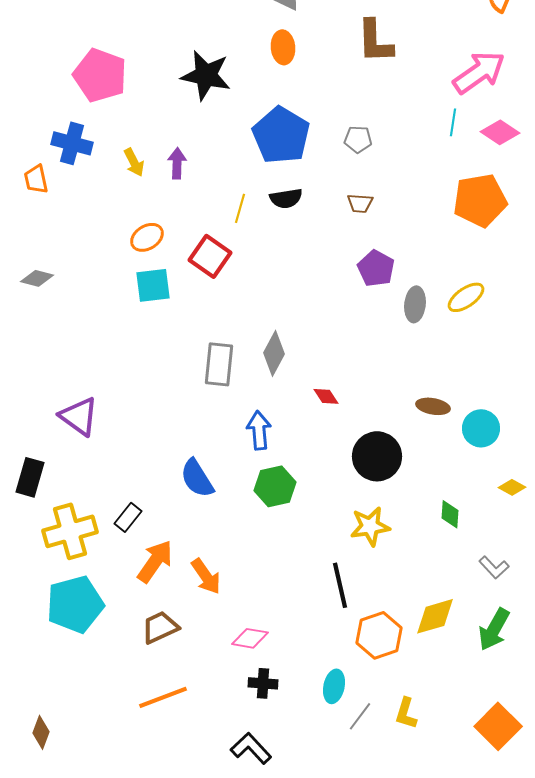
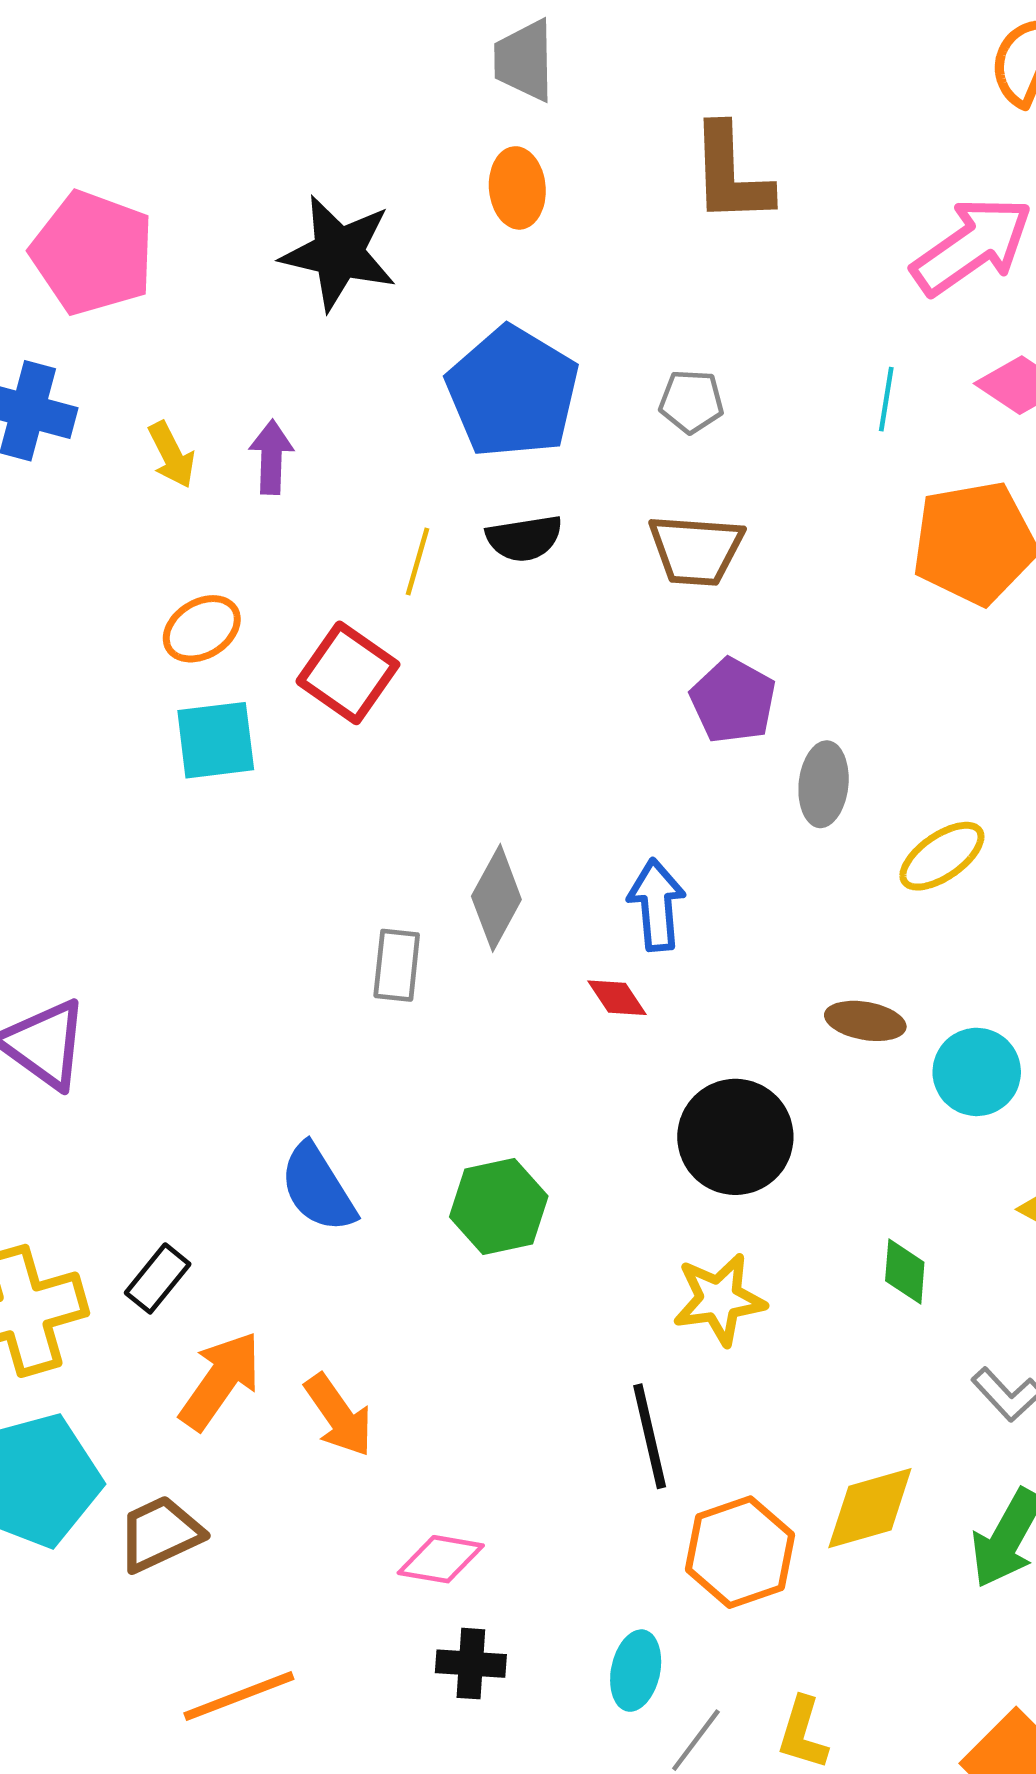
cyan line: (453, 122) -> (886, 399), moved
brown trapezoid: (360, 203) -> (696, 550), size x1.6
yellow ellipse: (466, 297) -> (942, 856), moved
gray rectangle: (219, 364) -> (397, 965), moved, size x0.7
blue arrow: (259, 430) -> (657, 905), moved
brown trapezoid: (160, 627) -> (160, 1534), moved

